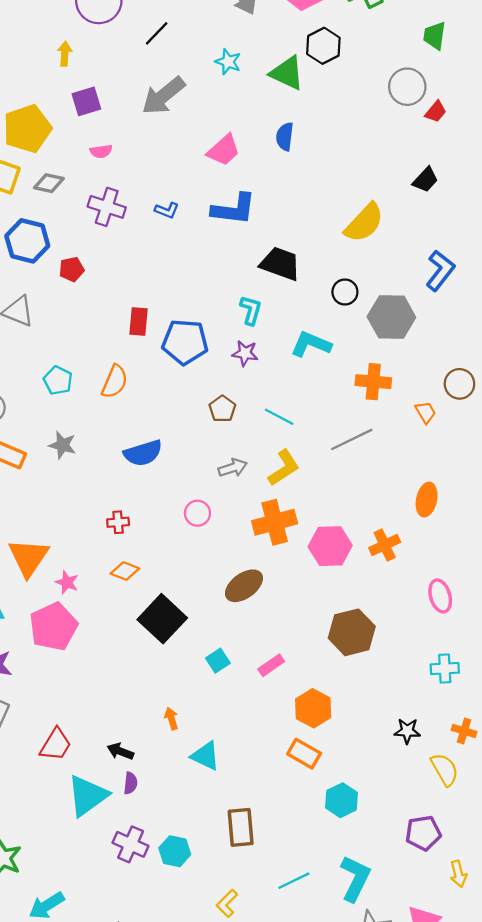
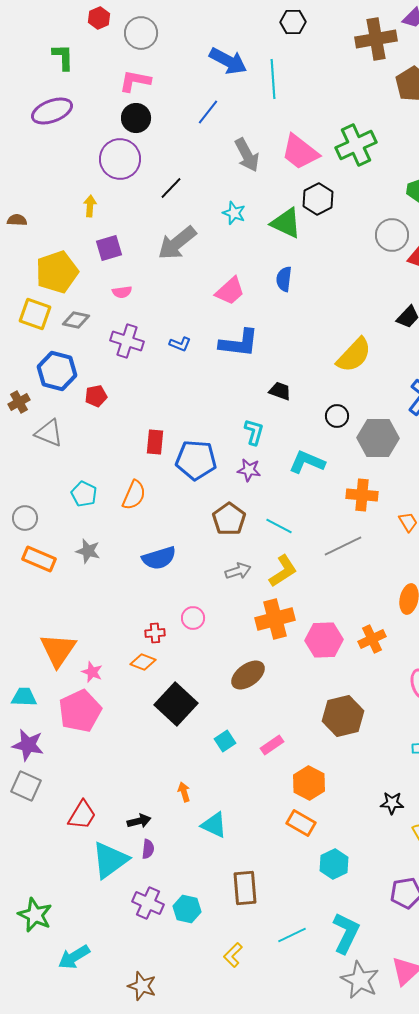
black trapezoid: (280, 264) -> (280, 391), size x0.6
brown pentagon: (222, 409) -> (229, 519), size x1.4
pink circle: (197, 513) -> (193, 618), moved
red cross: (118, 522) -> (155, 633), moved
black arrow: (120, 751) -> (139, 821), turned 145

